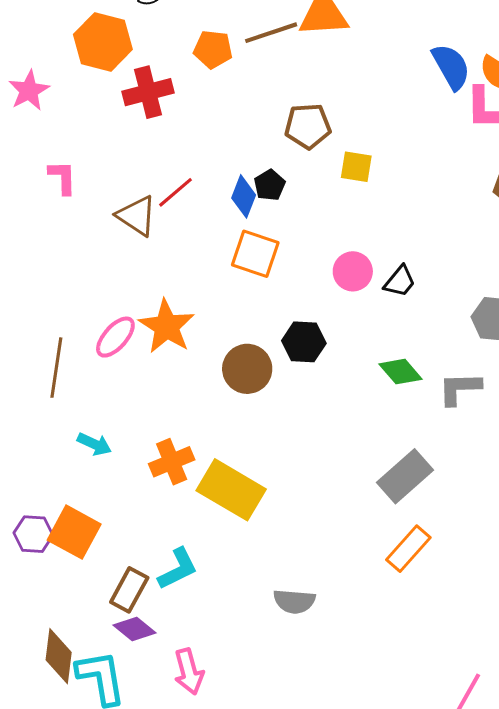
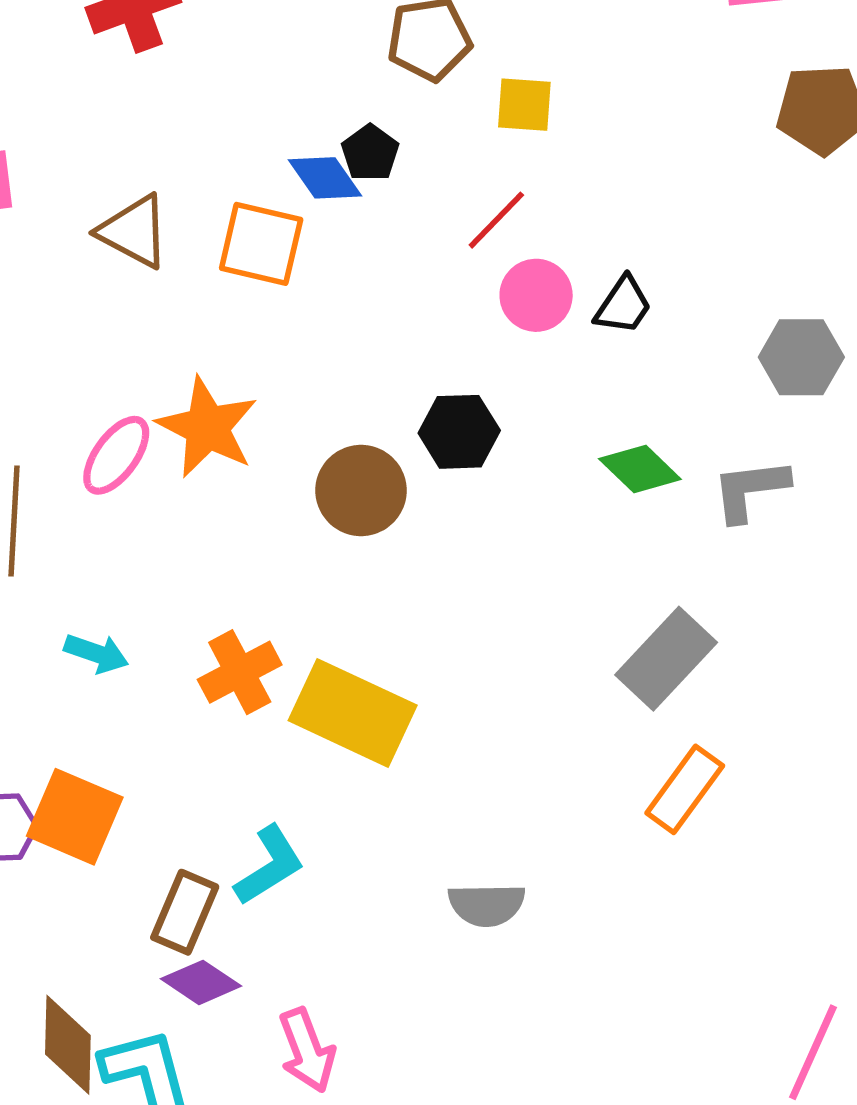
red line: (176, 192) -> (496, 220), moved
blue diamond: (244, 196) -> (325, 178), turned -51
orange square: (255, 254) -> (261, 244), moved

